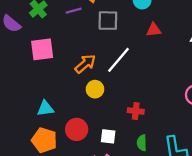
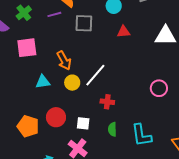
white line: (119, 60) -> (95, 75), moved
orange arrow: (85, 64) -> (64, 60), turned 102
cyan triangle: (45, 108) -> (43, 82), moved

